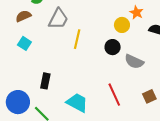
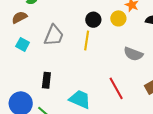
gray trapezoid: (58, 19) -> (54, 35), moved
yellow line: (77, 39) -> (87, 40), moved
black circle: (113, 47) -> (93, 20), moved

